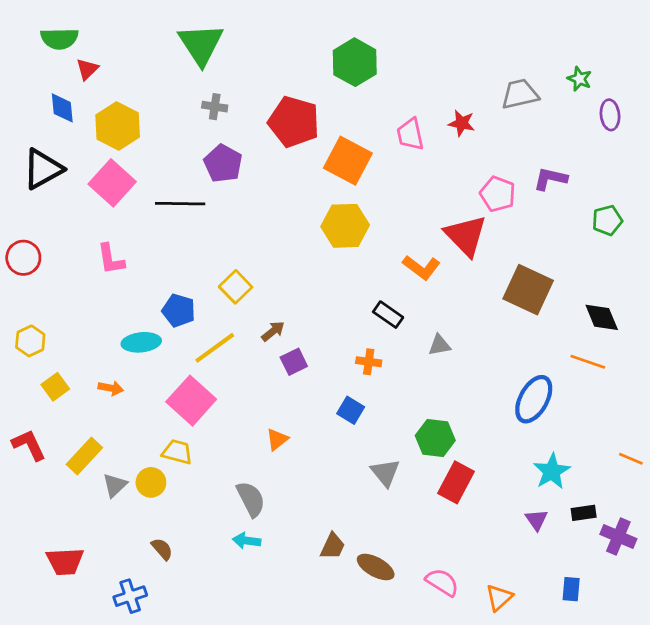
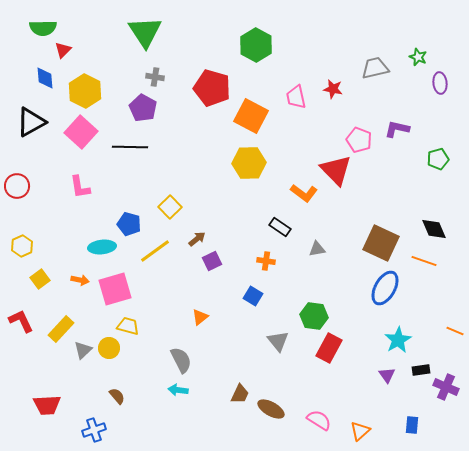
purple pentagon: (223, 163) -> (143, 108), moved
brown square: (528, 290) -> (381, 243), moved
pink square: (191, 401) -> (115, 289), moved, turned 32

